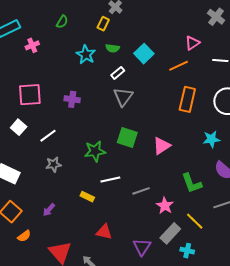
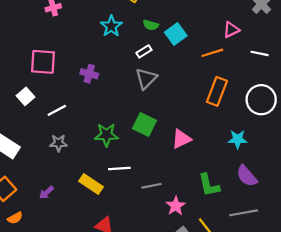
green semicircle: (113, 48) -> (151, 25), moved
yellow rectangle: (87, 197) -> (91, 184), size x1.5

